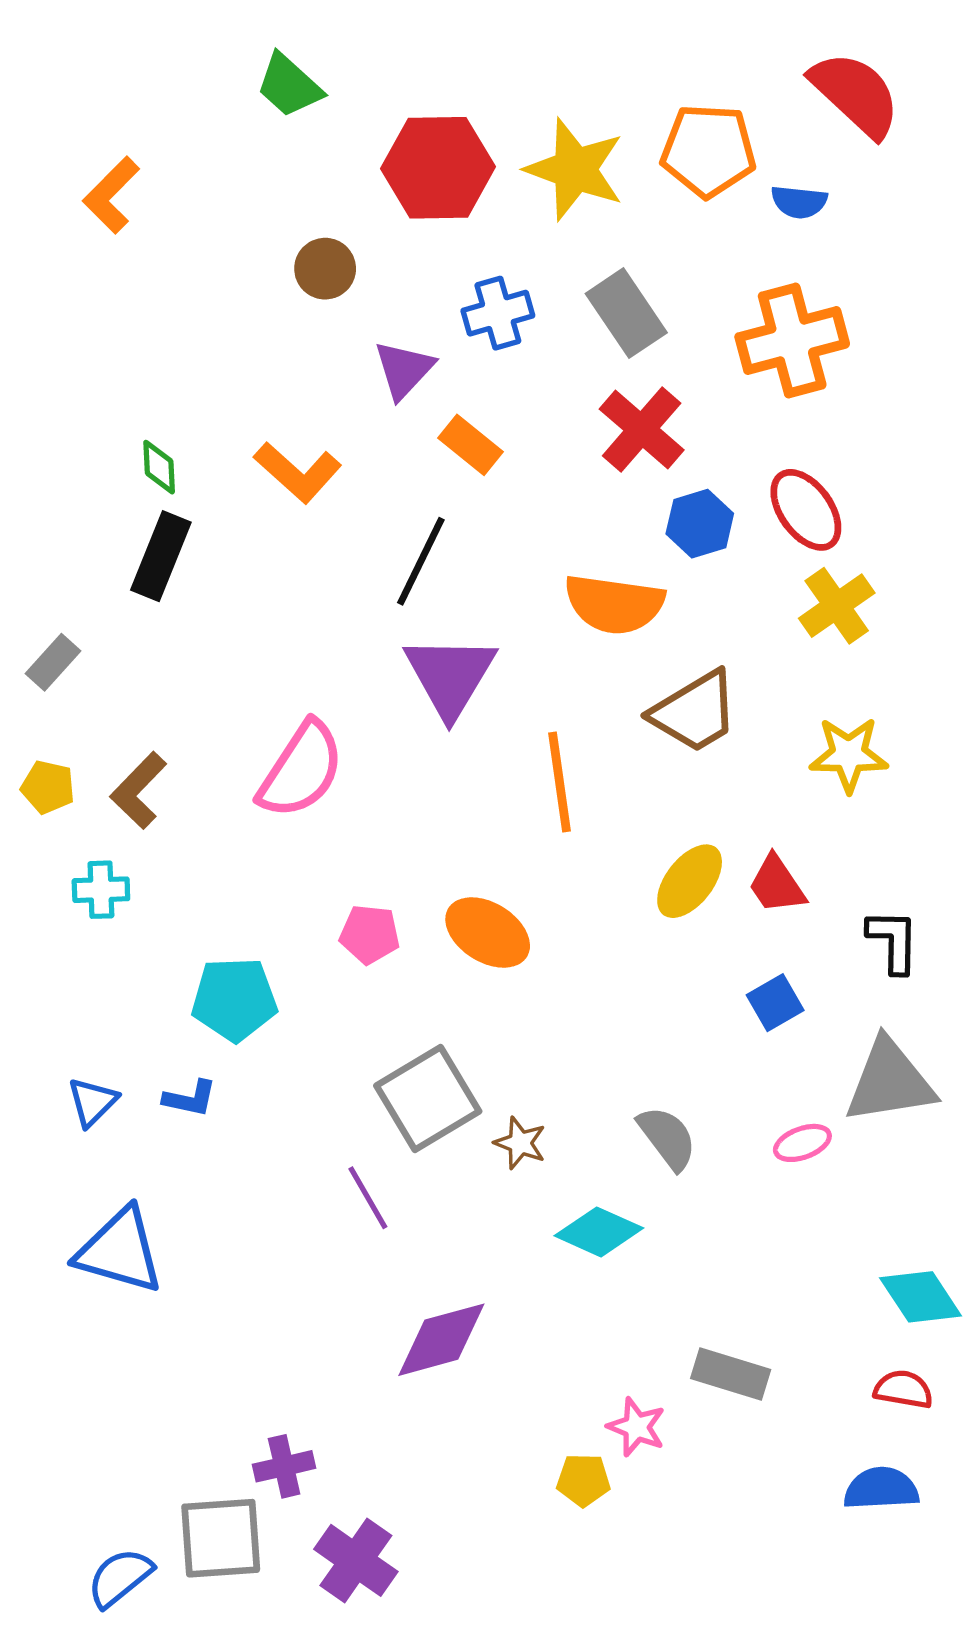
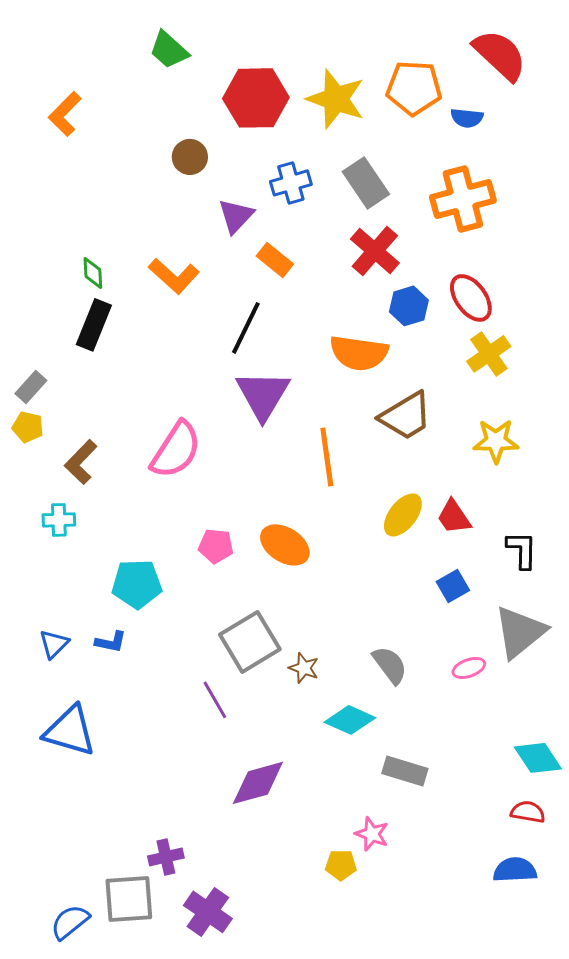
yellow pentagon: (48, 787) -> (28, 427), moved
gray triangle: (890, 1081) -> (520, 632), turned -30
gray rectangle: (731, 1374) -> (405, 771), moved

